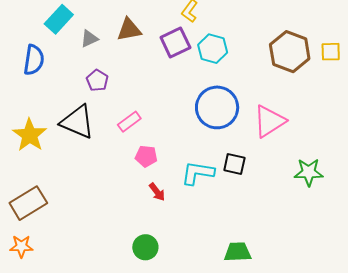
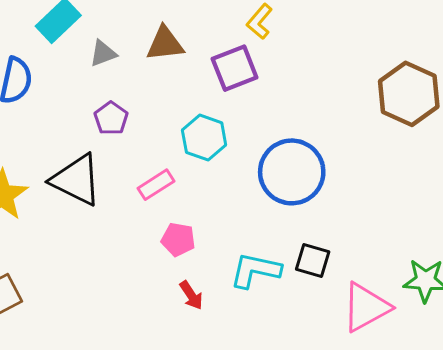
cyan hexagon: (213, 49) -> (204, 138), moved
pink triangle: (269, 121) -> (366, 307), moved

